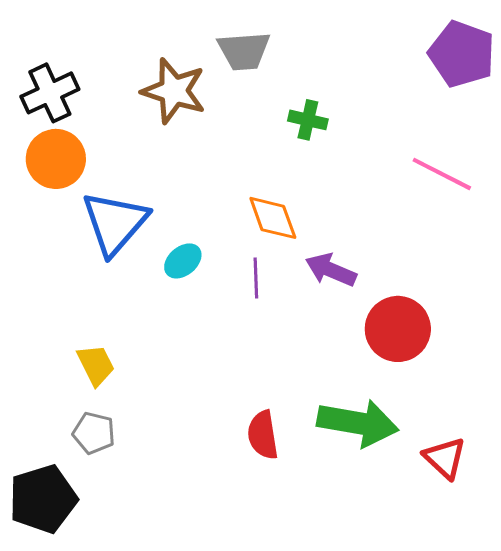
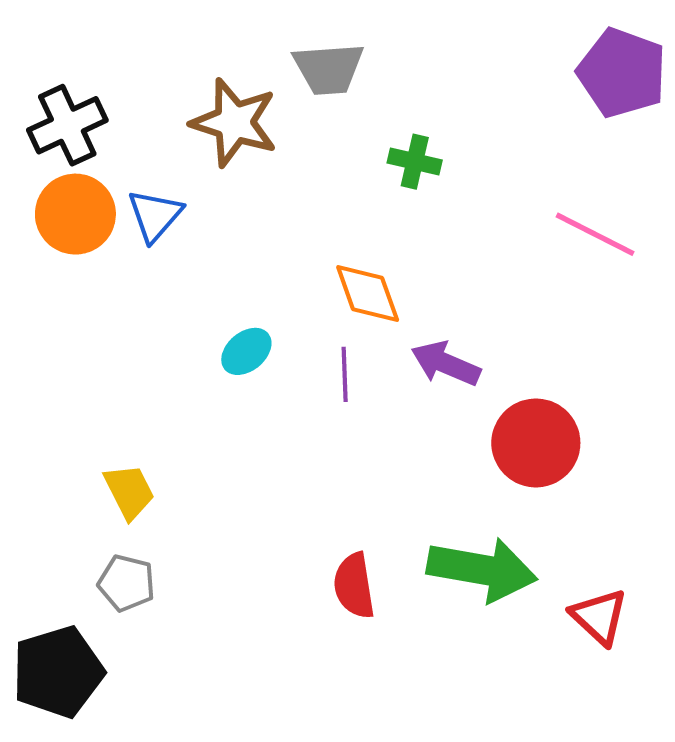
blue triangle: (115, 223) -> (155, 215), moved, size x0.6

